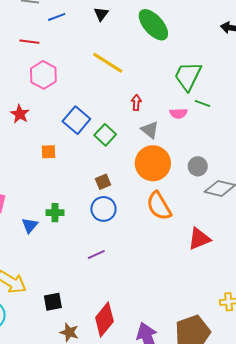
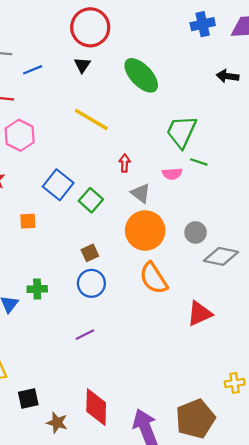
black square: (53, 302) -> (28, 398), moved
red diamond: (104, 320) -> (96, 407), turned -36

